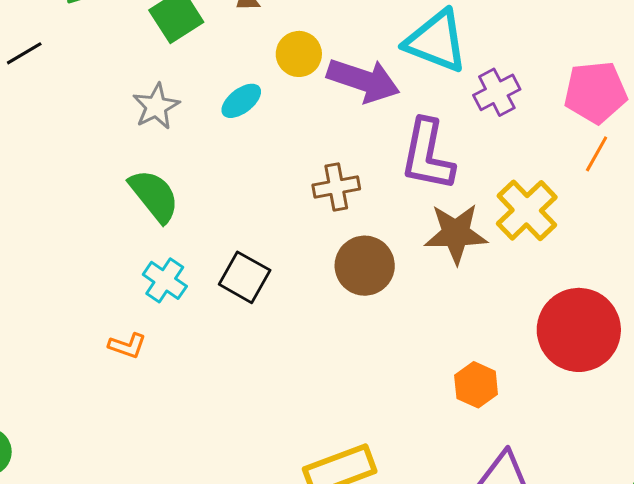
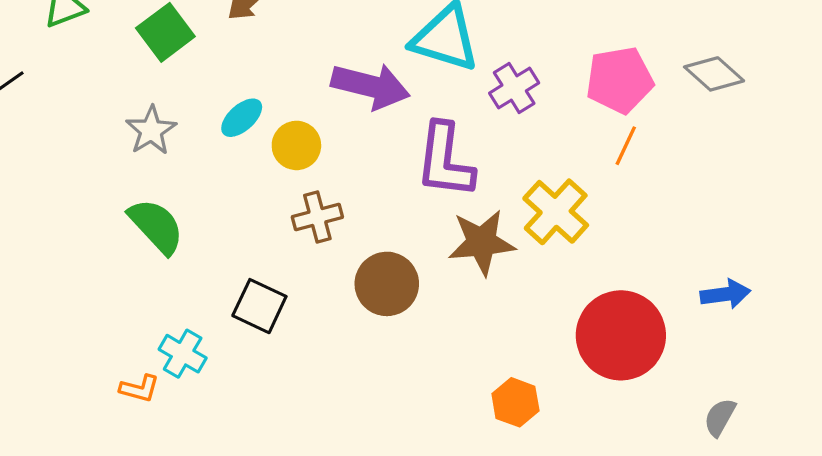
yellow circle: (299, 54) -> (296, 145), moved
brown cross: (336, 187) -> (317, 217), moved
cyan cross: (165, 280) -> (183, 354), moved

